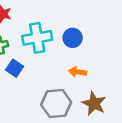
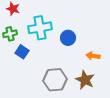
blue circle: (73, 38) -> (68, 38), moved
orange arrow: (78, 72) -> (93, 56), moved

